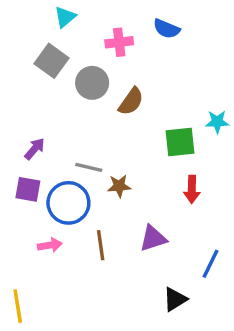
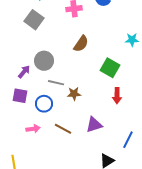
gray circle: (92, 83) -> (44, 61), moved
cyan star: (217, 122) -> (132, 40), moved
green square: (180, 142) -> (110, 68), turned 36
blue circle: (68, 203) -> (44, 104), size x0.7
brown line: (101, 245) -> (63, 129), turned -54

